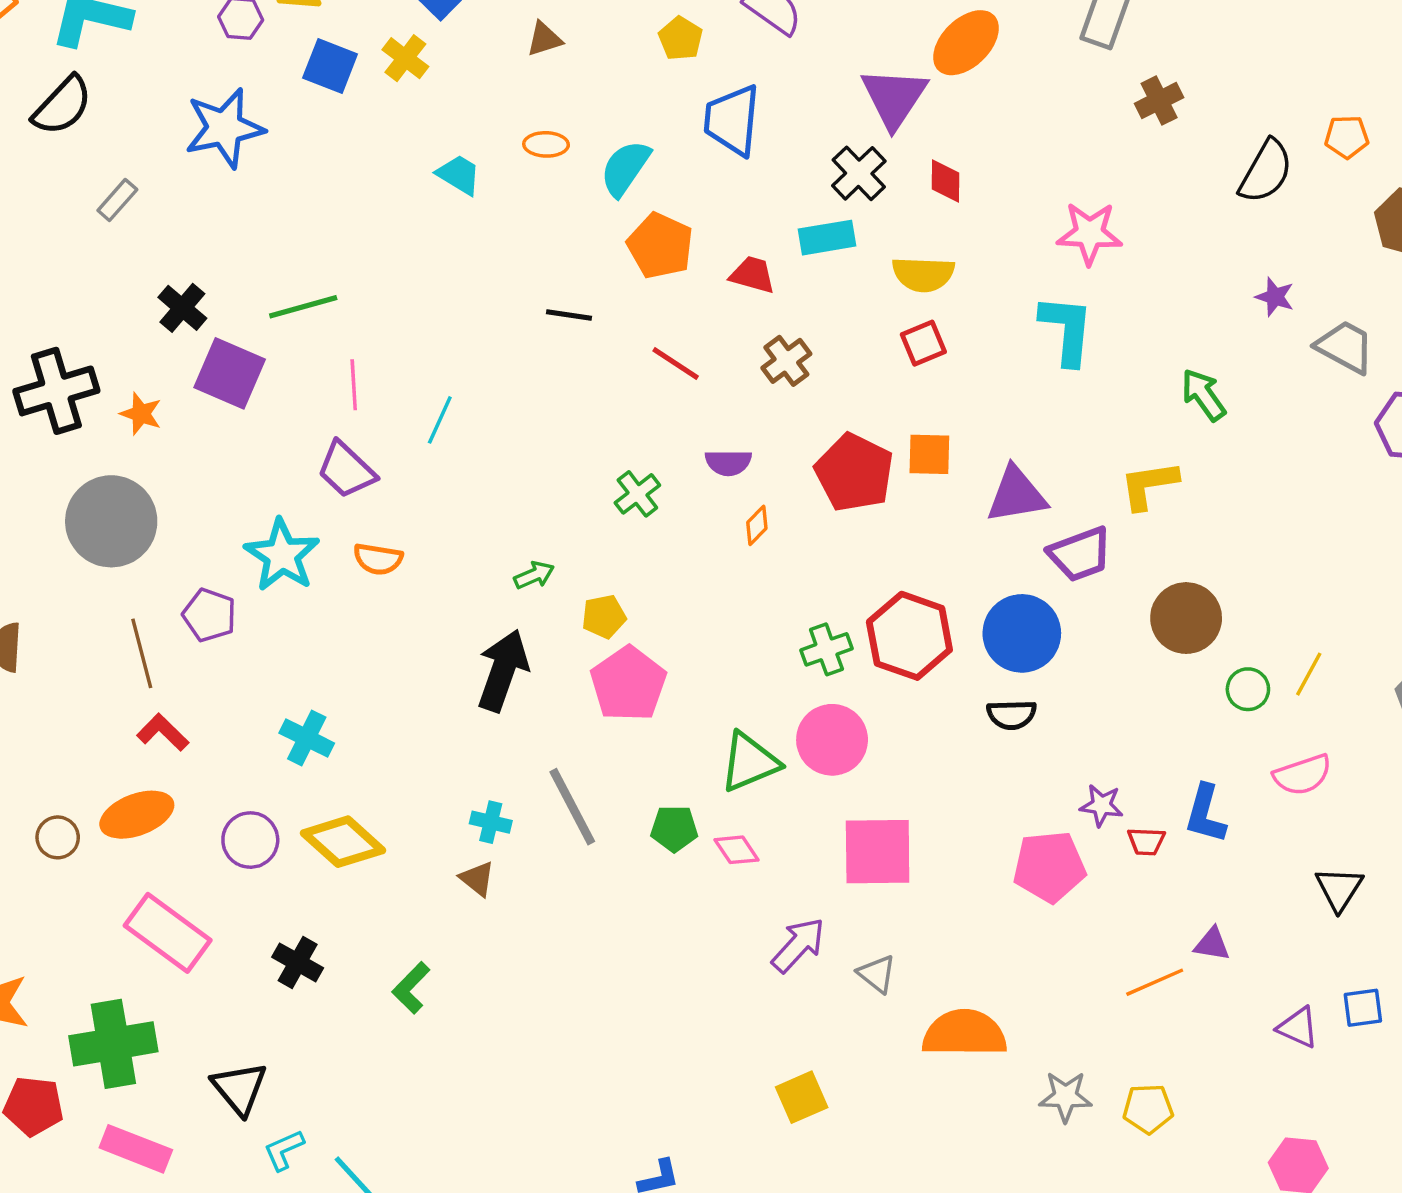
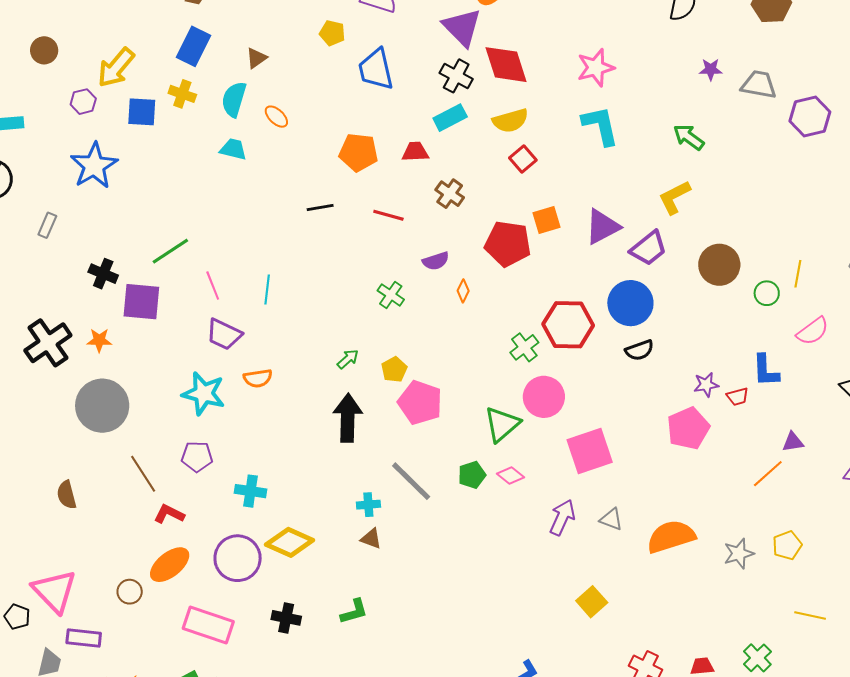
orange ellipse: (546, 144) -> (276, 117), turned 60
cyan semicircle: (625, 168) -> (234, 99), moved
red diamond: (946, 181) -> (506, 65), size x1.8
purple pentagon: (209, 615) -> (197, 457), moved
purple circle: (250, 840) -> (238, 558), size x1.4
green L-shape: (411, 988) -> (354, 612), turned -132

